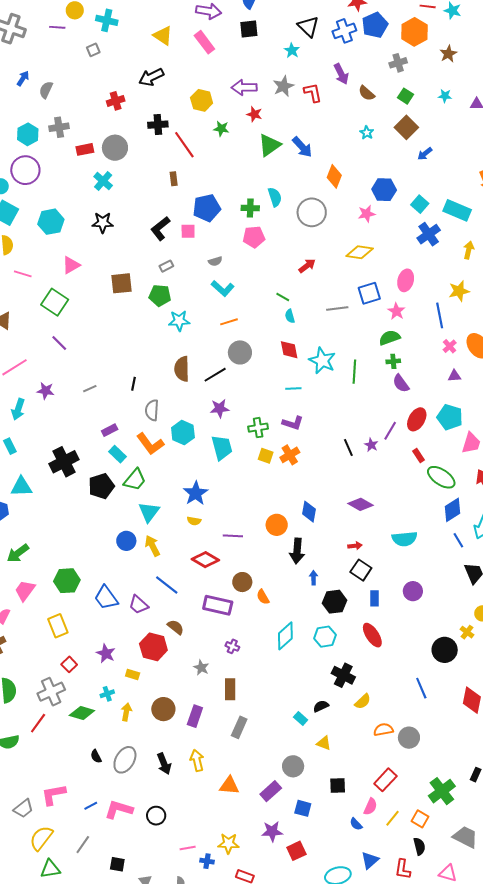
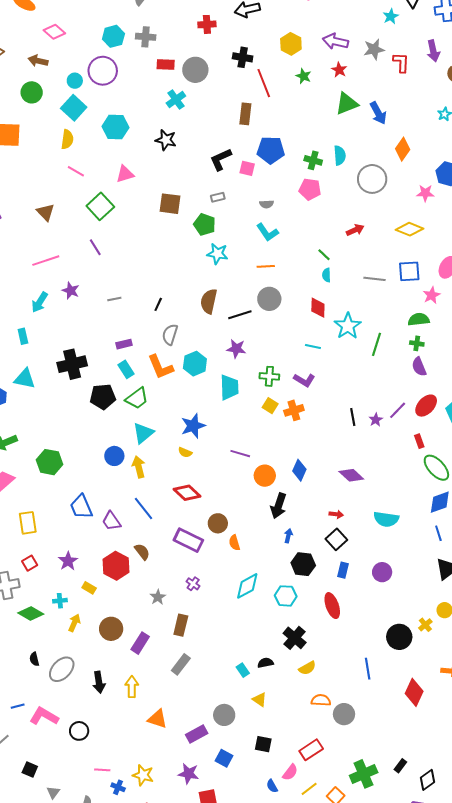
brown rectangle: (174, 179) -> (245, 114), size x1.5
purple line: (233, 536) -> (240, 454), moved
green hexagon: (67, 581) -> (49, 462), moved

